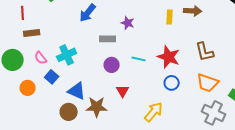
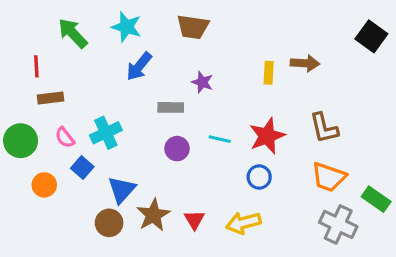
red star: (169, 57) -> (267, 136), turned 30
blue circle: (172, 83) -> (259, 177), moved
blue triangle: (77, 91) -> (122, 190), turned 48
red triangle: (123, 91) -> (194, 220), moved
brown star: (97, 107) -> (153, 215), turned -30
yellow arrow: (154, 112) -> (243, 223), turned -145

